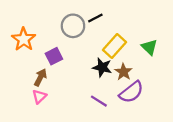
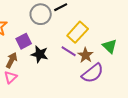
green triangle: (149, 47) -> (110, 46), moved
black star: (102, 67) -> (40, 54), moved
purple line: (99, 101) -> (69, 51), moved

